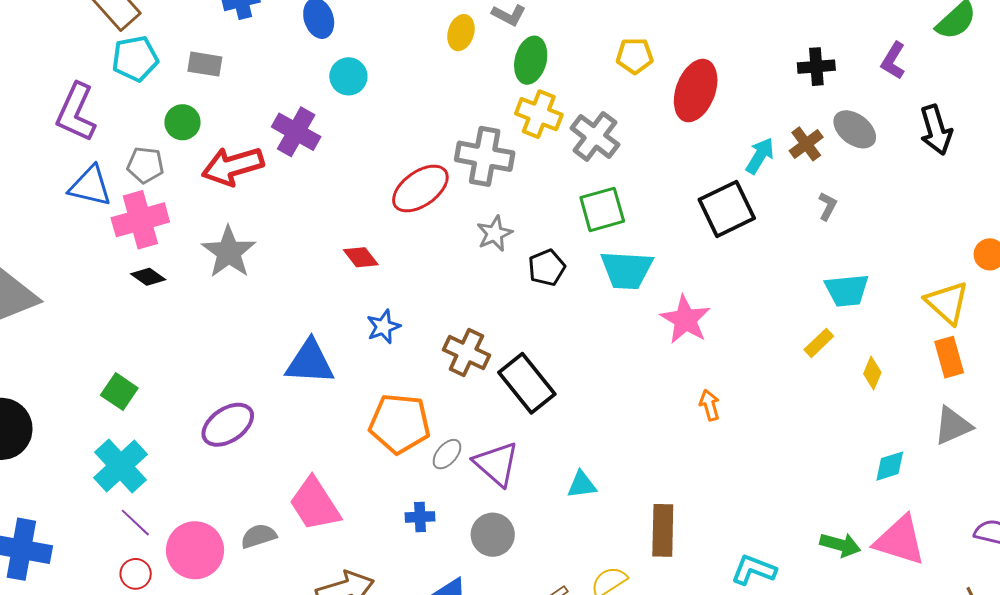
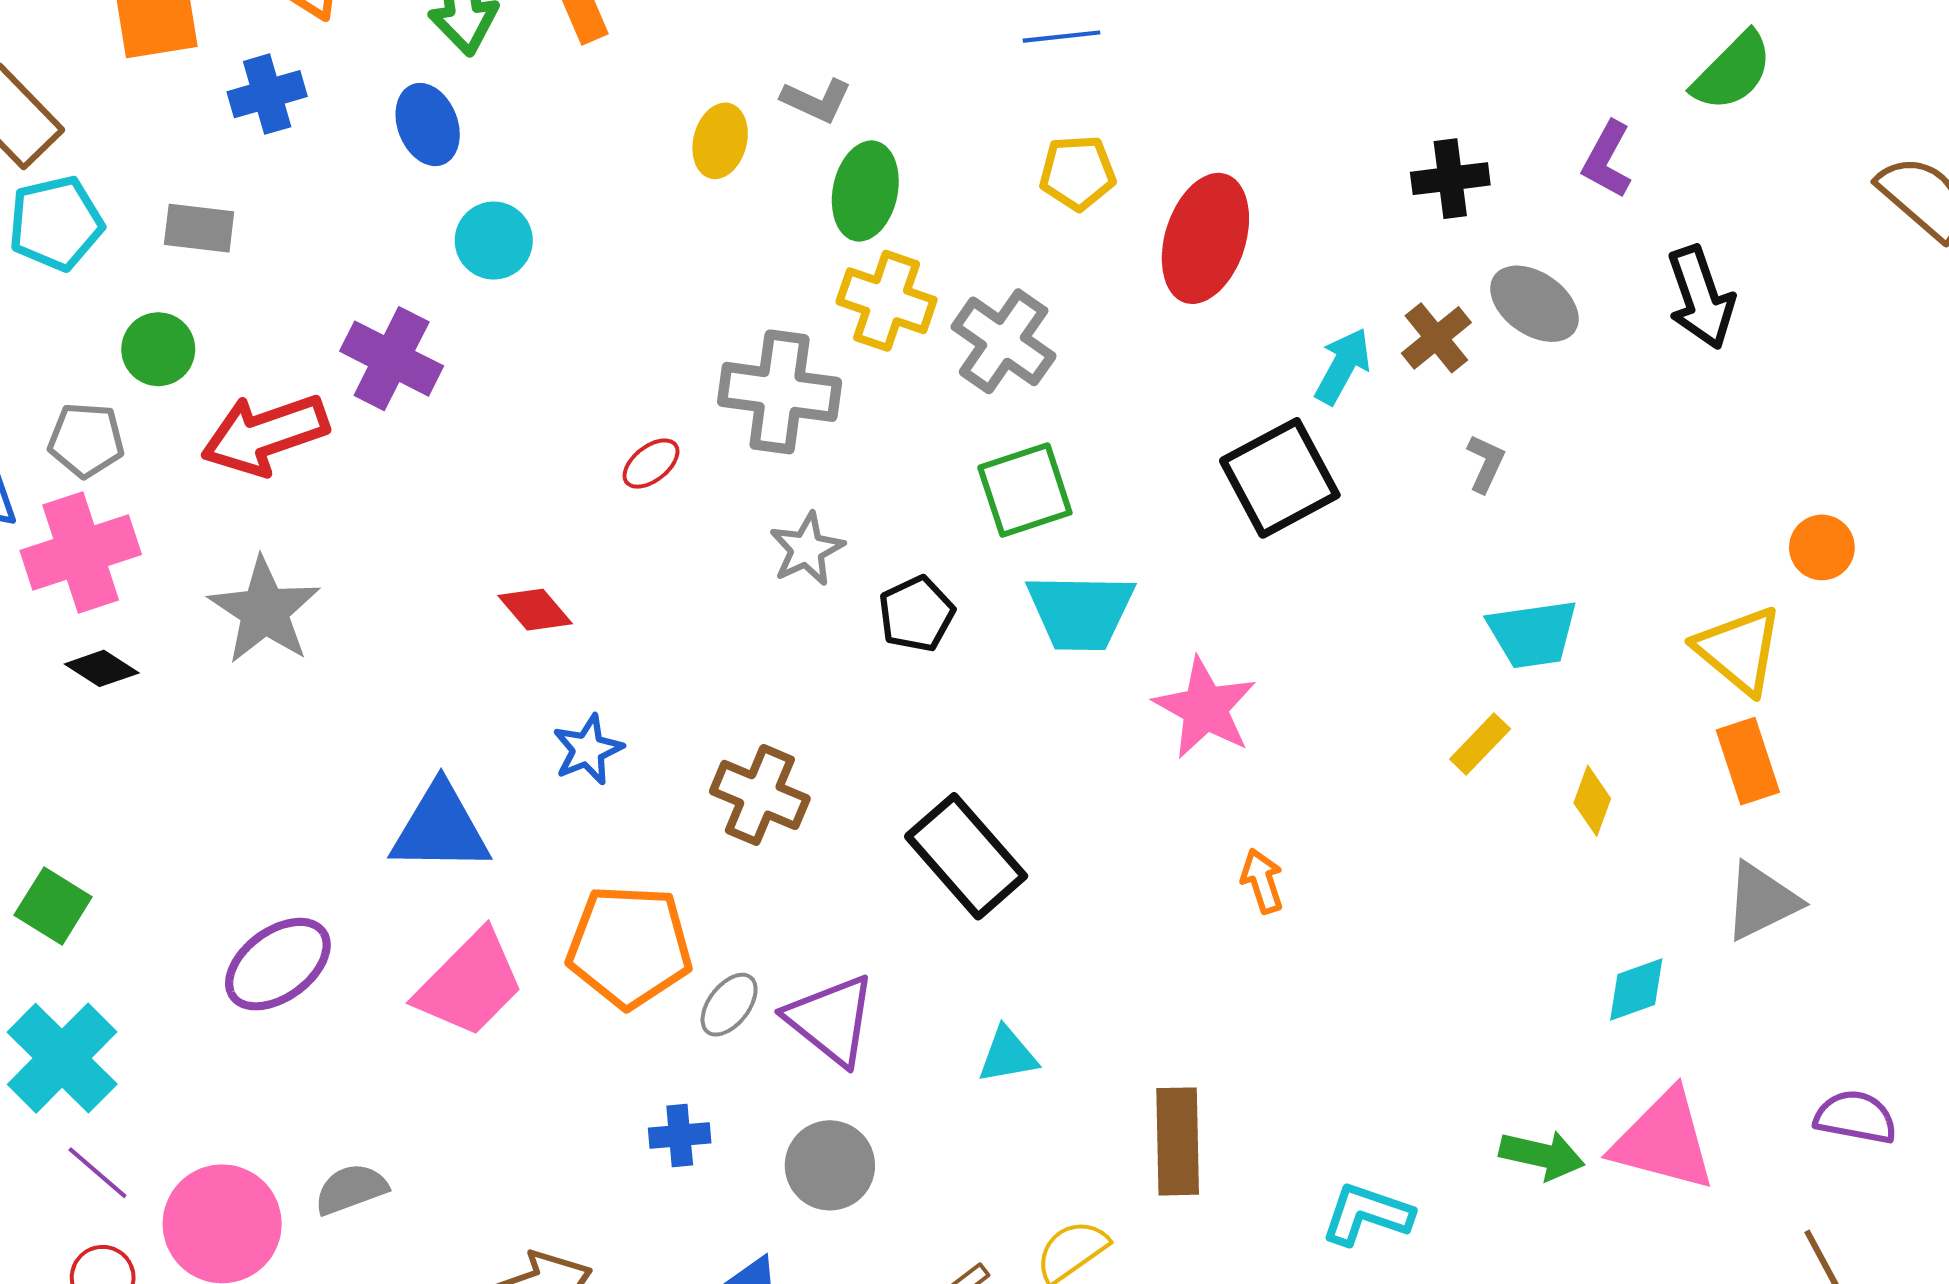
red ellipse: (420, 189) -> (651, 464), size x0.5
black rectangle: (527, 383) -> (966, 856), moved
pink trapezoid: (315, 504) -> (470, 984), moved, turned -100

